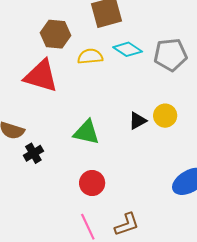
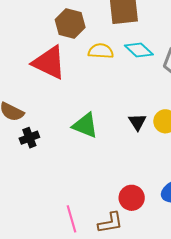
black triangle: (138, 121) -> (137, 122), turned -42
red circle: (92, 183) -> (132, 198), moved

